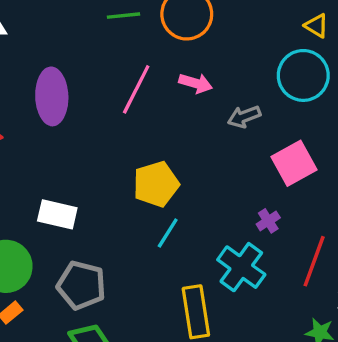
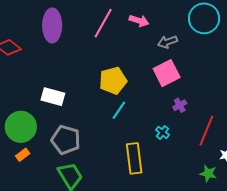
pink square: (294, 163) -> (167, 73), moved
cyan cross: (241, 267) -> (162, 132), size x0.5

